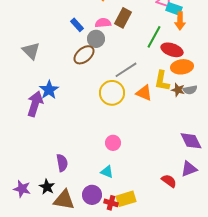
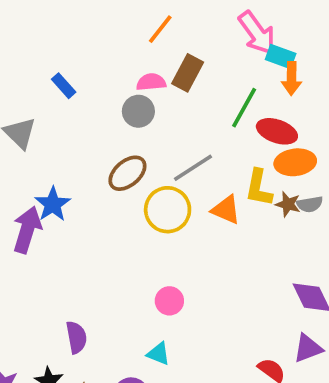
blue rectangle: (77, 25) -> (64, 86), moved
brown ellipse: (84, 55) -> (127, 173), moved

